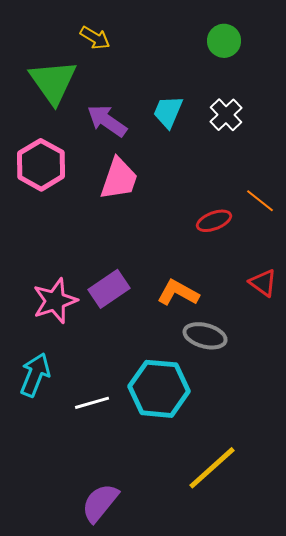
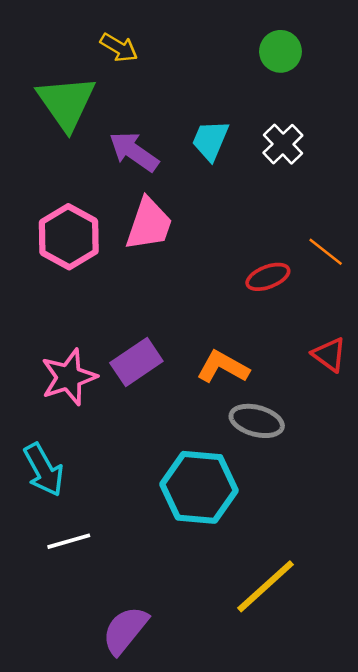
pink hexagon: (41, 165) -> (69, 237), moved
cyan arrow: (35, 375) -> (44, 470), turned 129
white line: (92, 403) -> (69, 541), moved

